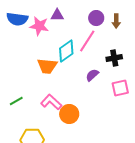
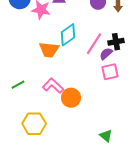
pink line: (87, 41) -> (94, 44), moved
purple semicircle: (92, 75) -> (106, 54), moved
pink square: (120, 88) -> (110, 72), moved

